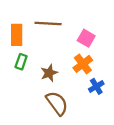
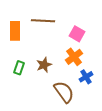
green rectangle: (21, 62) -> (19, 68), moved
brown semicircle: (57, 103) -> (64, 92), moved

